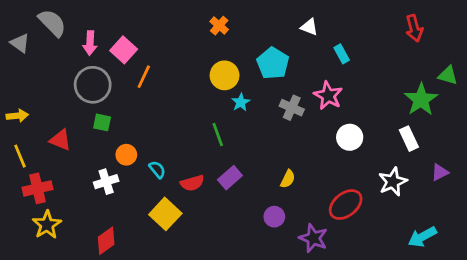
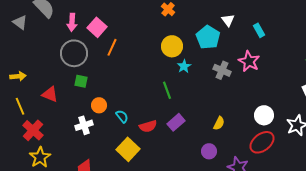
white triangle: (309, 27) -> (228, 20), moved, turned 32
white circle: (350, 137) -> (264, 115), moved
red cross: (37, 188) -> (33, 130), turned -35

